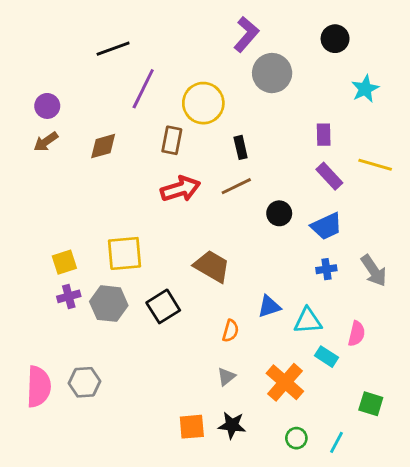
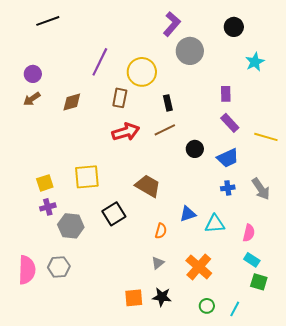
black line: (113, 49) -> (48, 21), moved
yellow line: (375, 165) -> (266, 137), moved
gray hexagon: (109, 304) -> (71, 226), moved
cyan rectangle: (326, 357) -> (252, 260), moved

